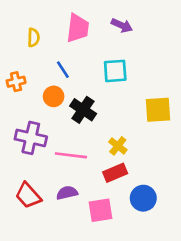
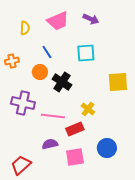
pink trapezoid: (78, 28) -> (58, 21), turned 60
red rectangle: (115, 173) -> (75, 129), moved
red trapezoid: (28, 195) -> (21, 165), moved, turned 90

